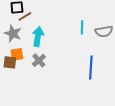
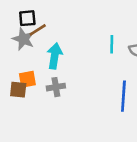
gray star: (13, 33) -> (23, 39), moved
gray cross: (39, 60) -> (56, 87), turned 32

